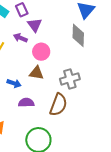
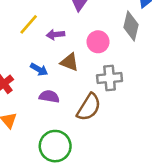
purple arrow: (20, 38) -> (55, 35), moved, turned -40
pink circle: (41, 52) -> (98, 42), moved

